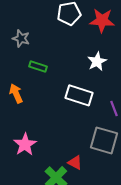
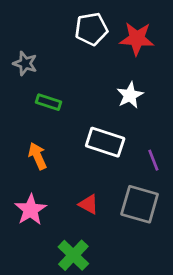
orange arrow: (16, 93) -> (37, 156), moved
red triangle: (75, 162) -> (89, 204), moved

